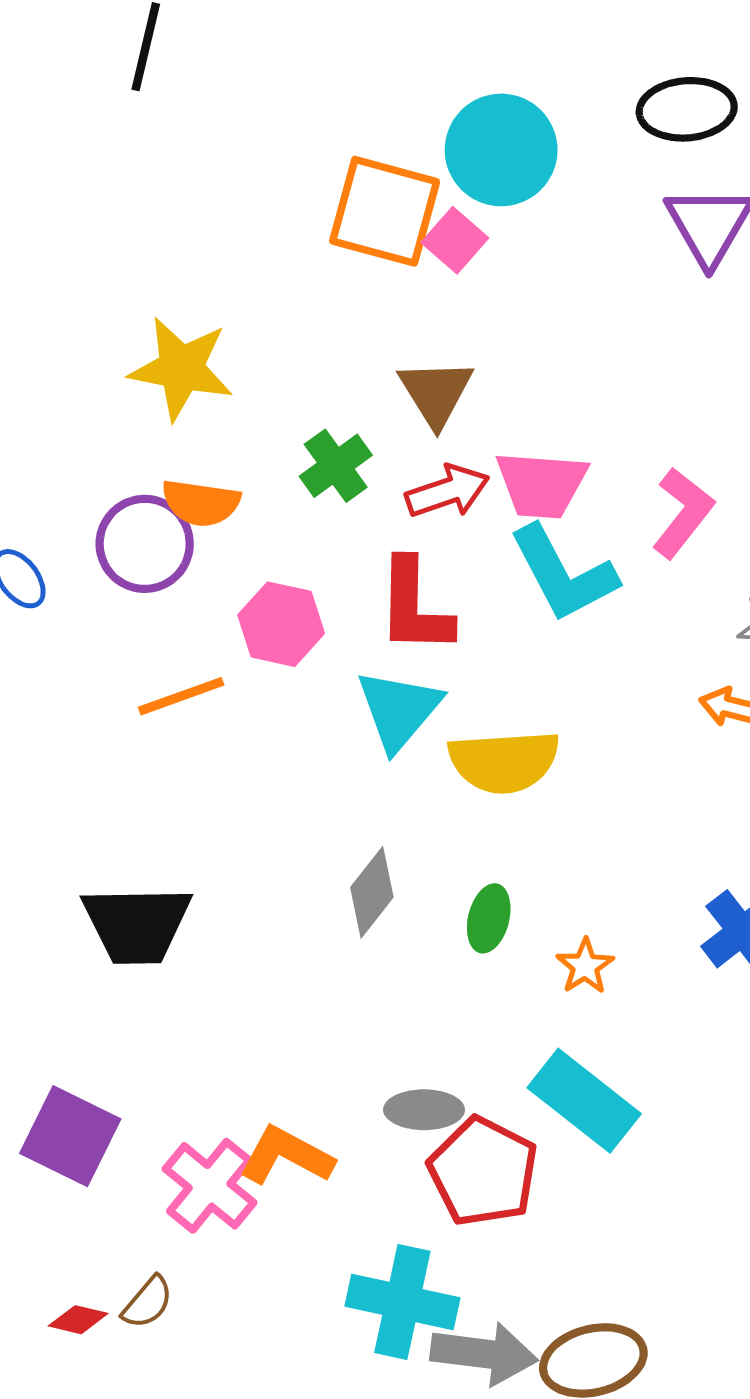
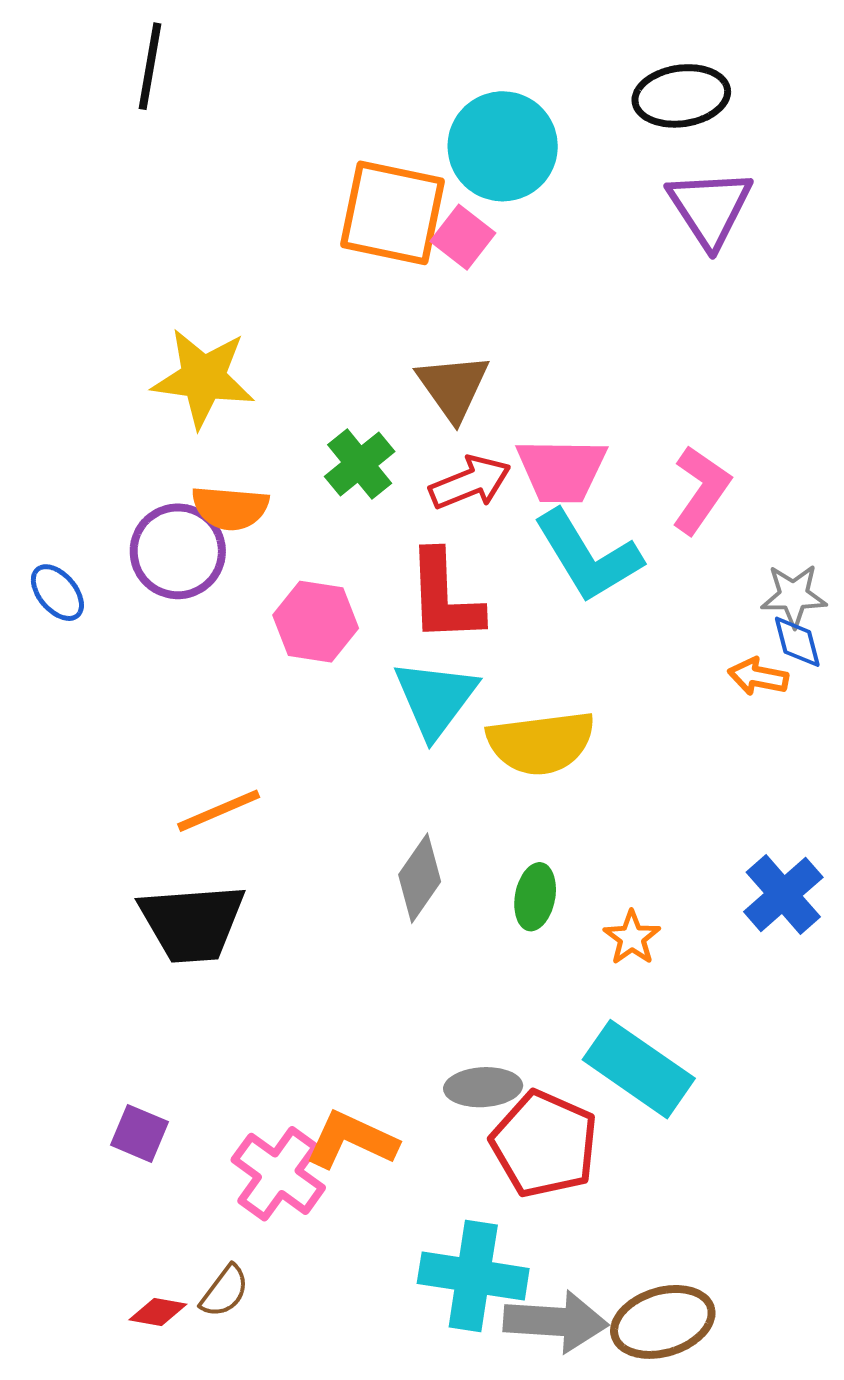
orange line: (181, 696) -> (219, 811), moved
purple square: (70, 1136) -> (139, 1133), size x0.6

